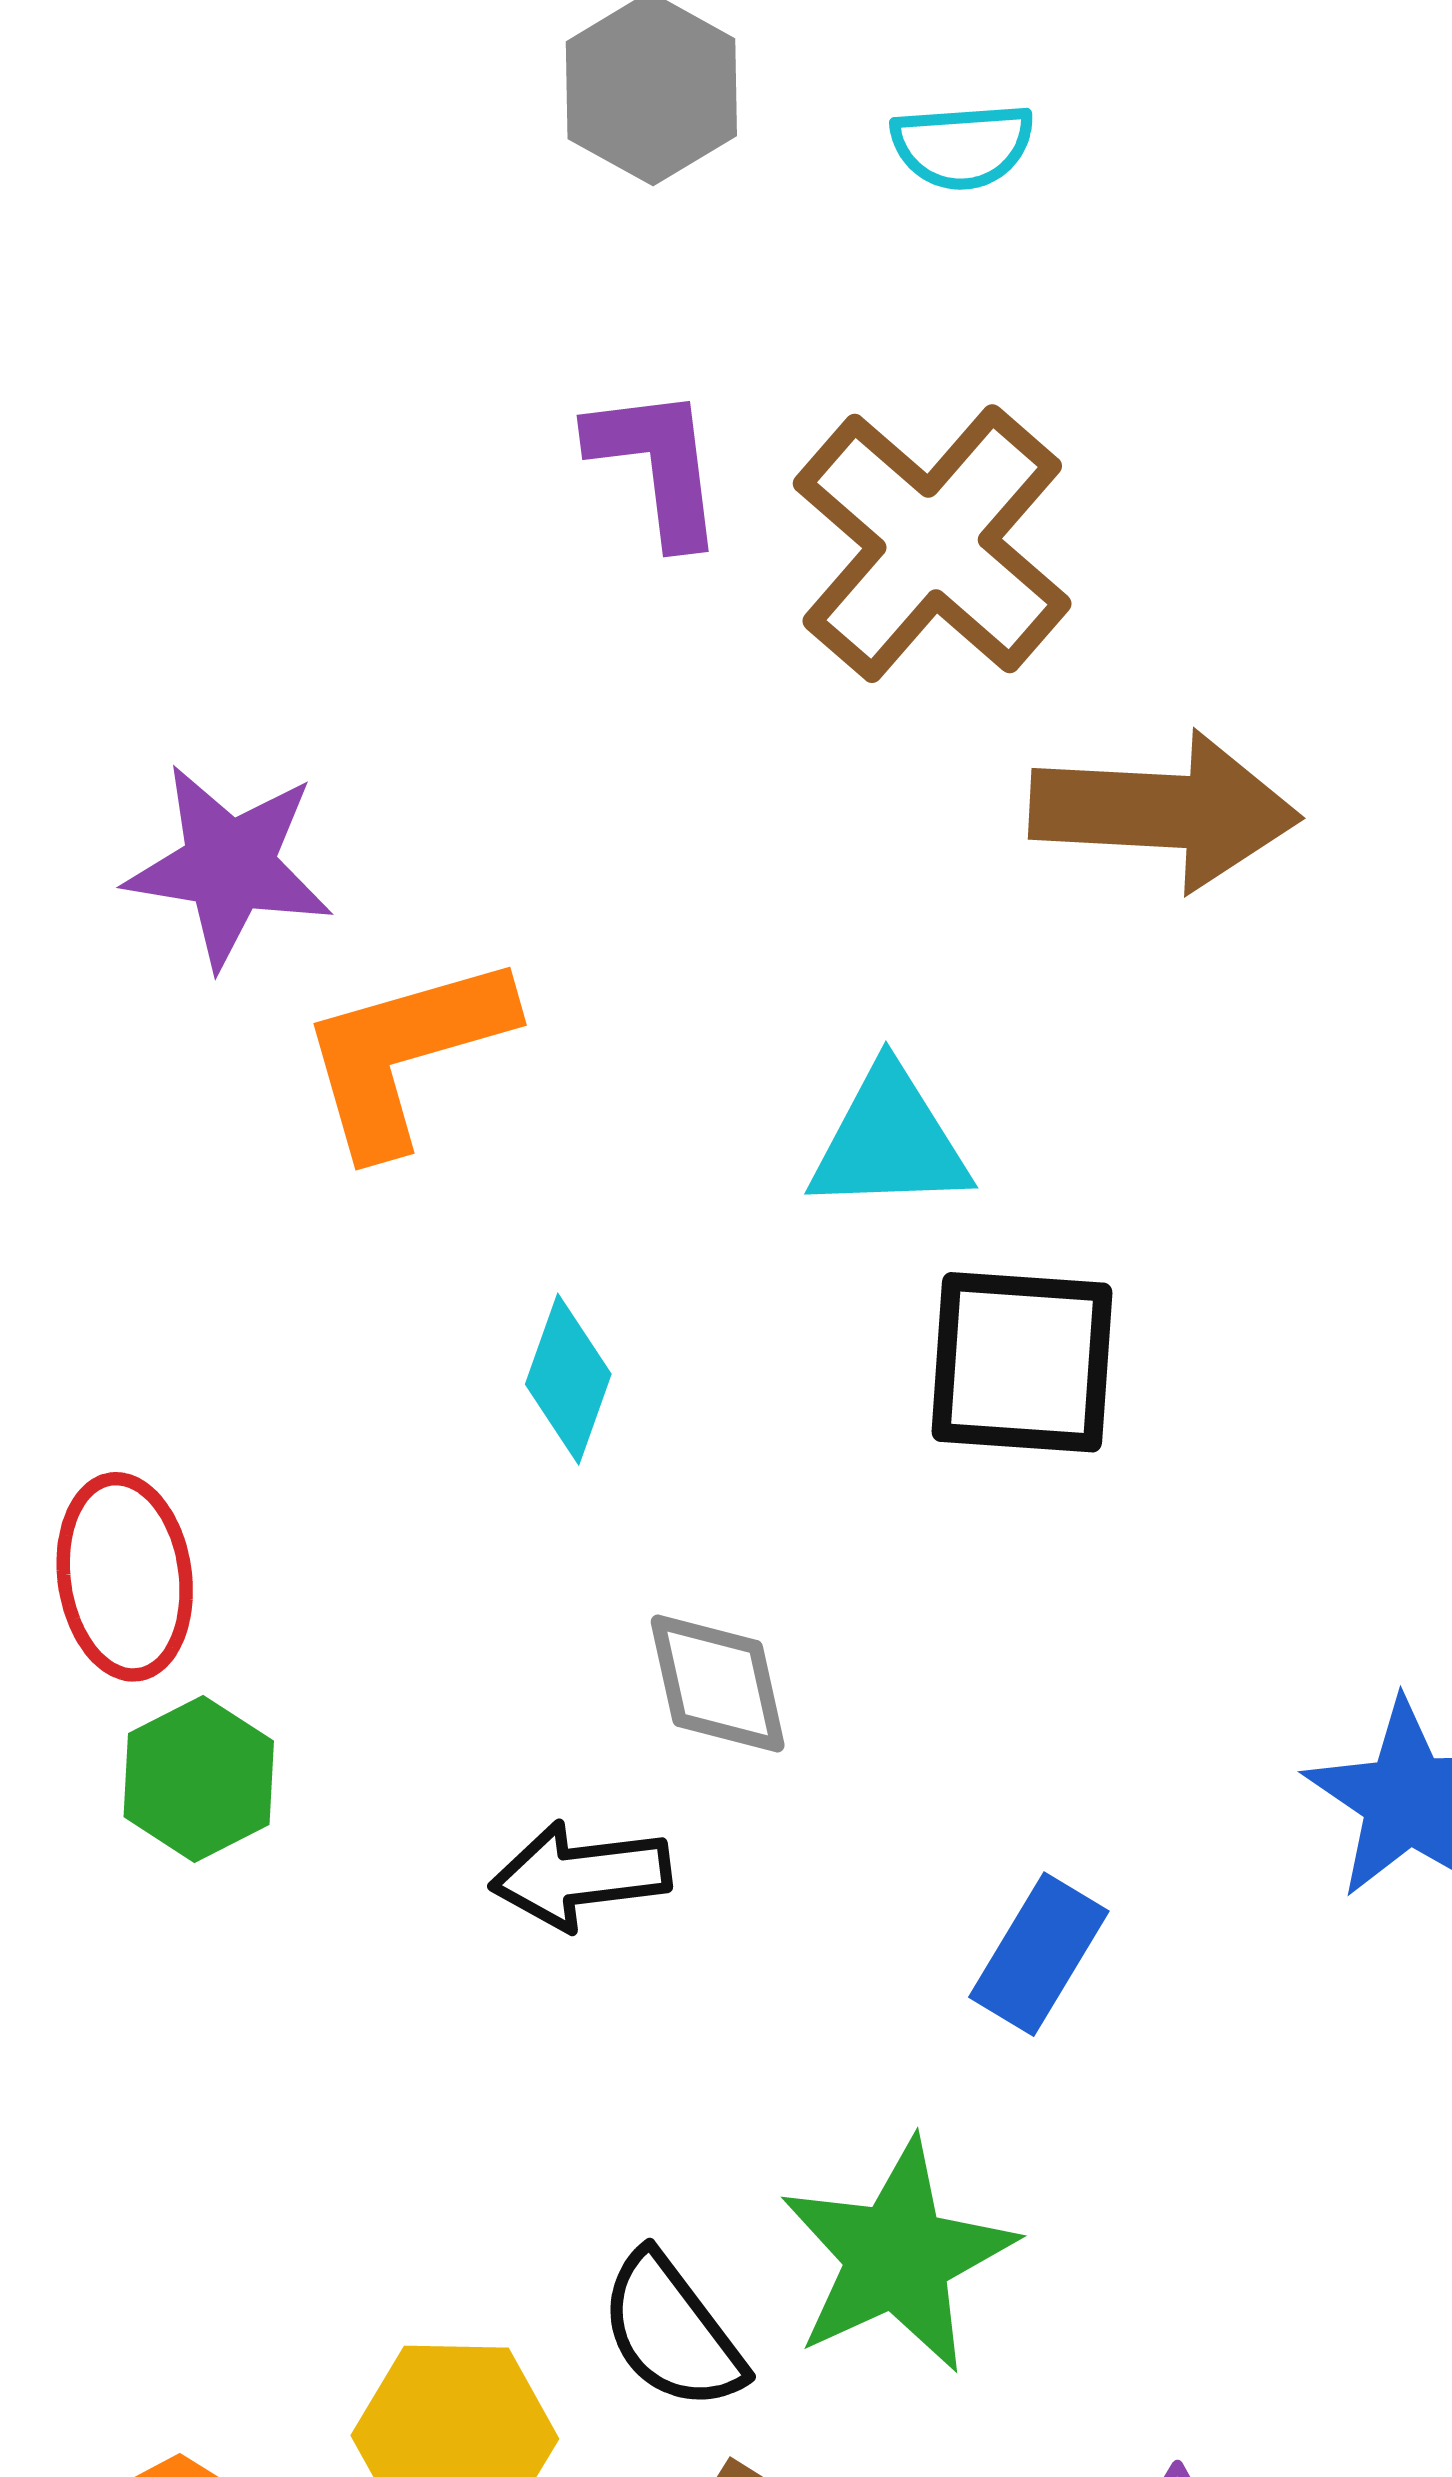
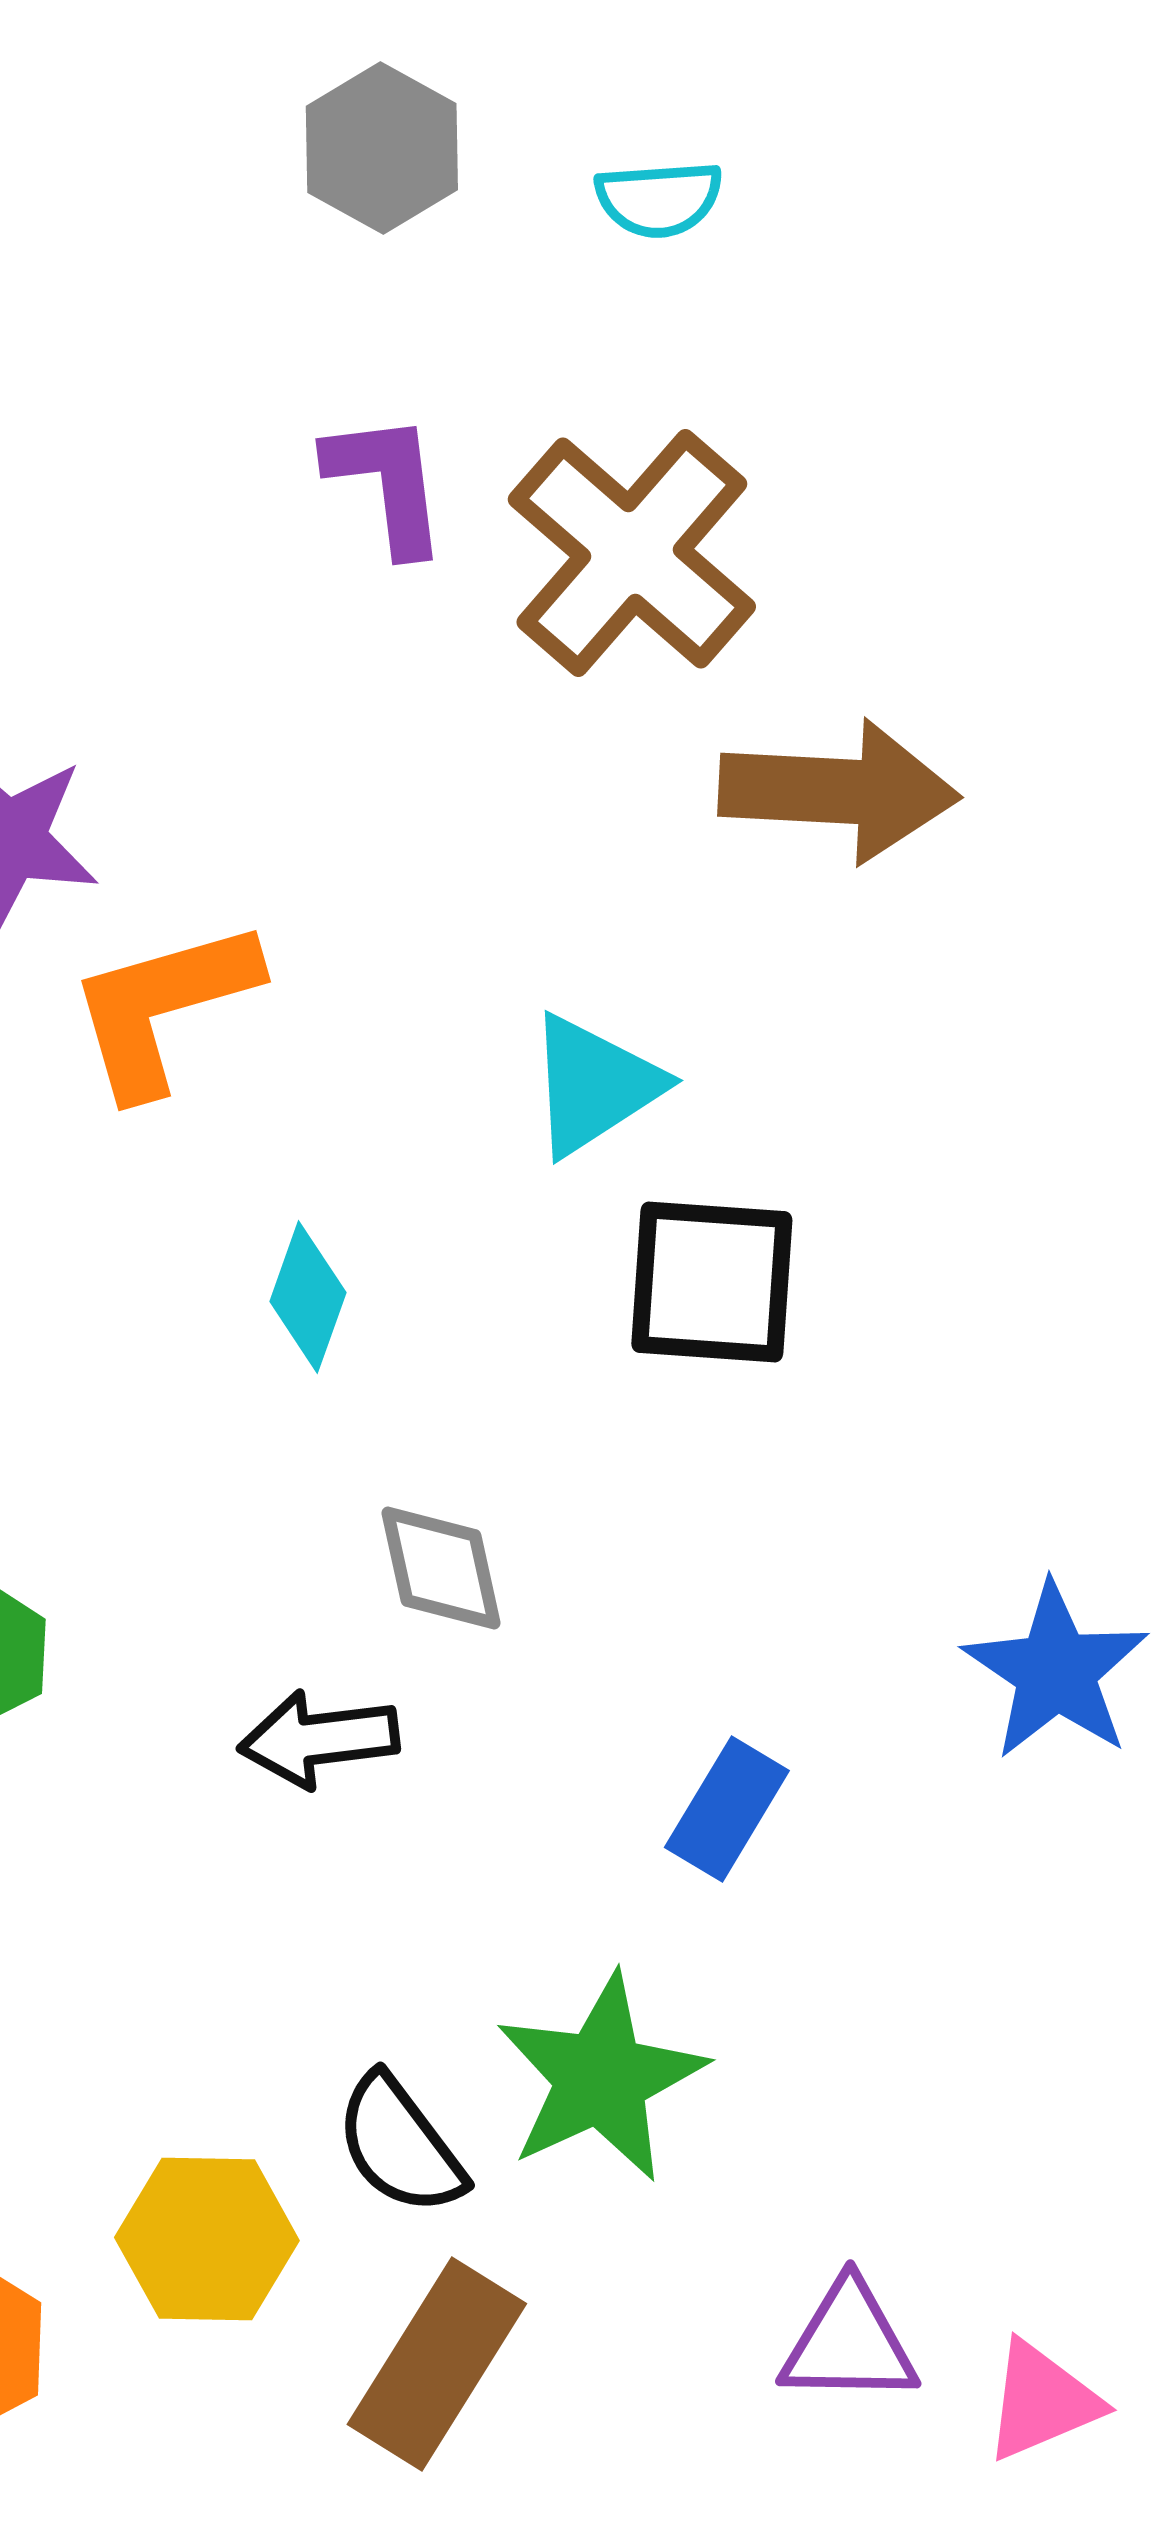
cyan triangle: (889, 1141) -> (594, 1085), turned -31

